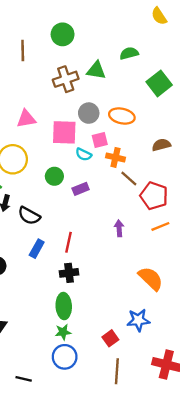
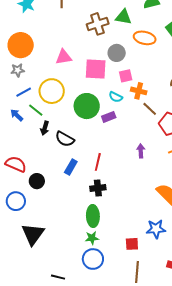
orange ellipse: (122, 116) -> (145, 38), moved
cyan semicircle: (84, 154) -> (116, 97), moved
green circle: (54, 176) -> (87, 106), size x1.6
red square: (110, 338) -> (132, 244), turned 32

